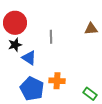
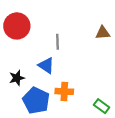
black star: (15, 45) -> (17, 78), moved
blue triangle: (29, 58) -> (46, 66), moved

